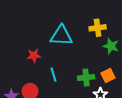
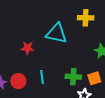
yellow cross: (98, 28) -> (86, 18), moved
cyan line: (53, 75) -> (42, 77), moved

